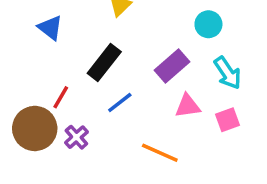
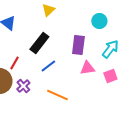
purple rectangle: (172, 66) -> (78, 45), turned -42
cyan arrow: (228, 73) -> (110, 49), turned -108
orange line: (160, 153) -> (57, 95), moved

